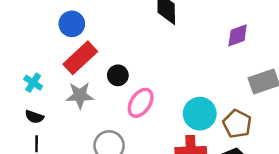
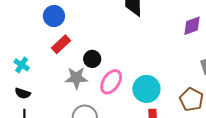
red rectangle: (80, 58) -> (61, 44), size x0.7
gray star: (80, 95) -> (76, 78), moved
cyan circle: (200, 114) -> (146, 89), moved

